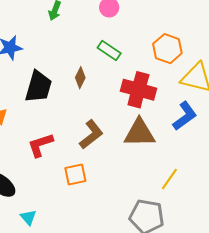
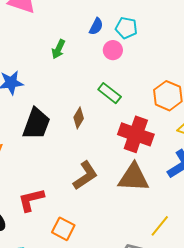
red L-shape: (40, 145) -> (31, 200), moved
orange square: (75, 174) -> (63, 229), moved, turned 35

